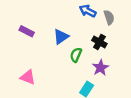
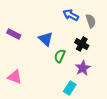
blue triangle: (61, 37) -> (46, 39), turned -42

